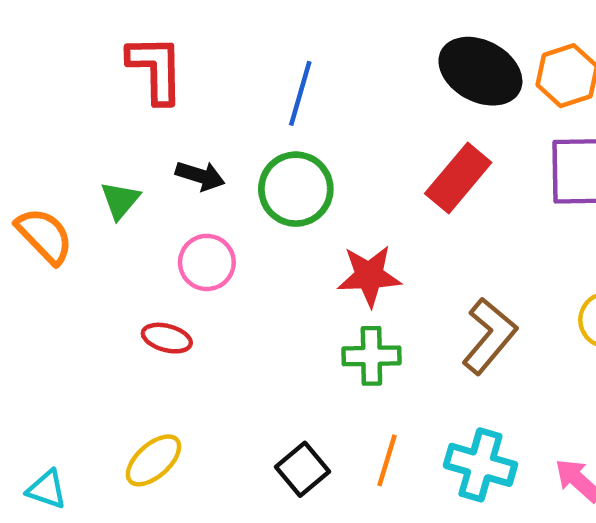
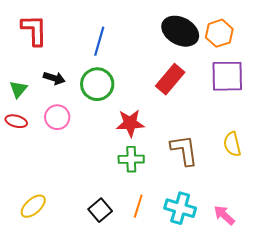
brown L-shape: (489, 336) -> (184, 150), turned -48
red ellipse: (167, 338) -> (16, 121), moved

